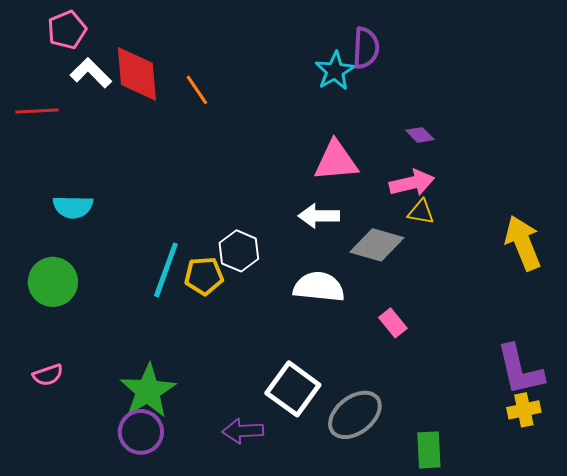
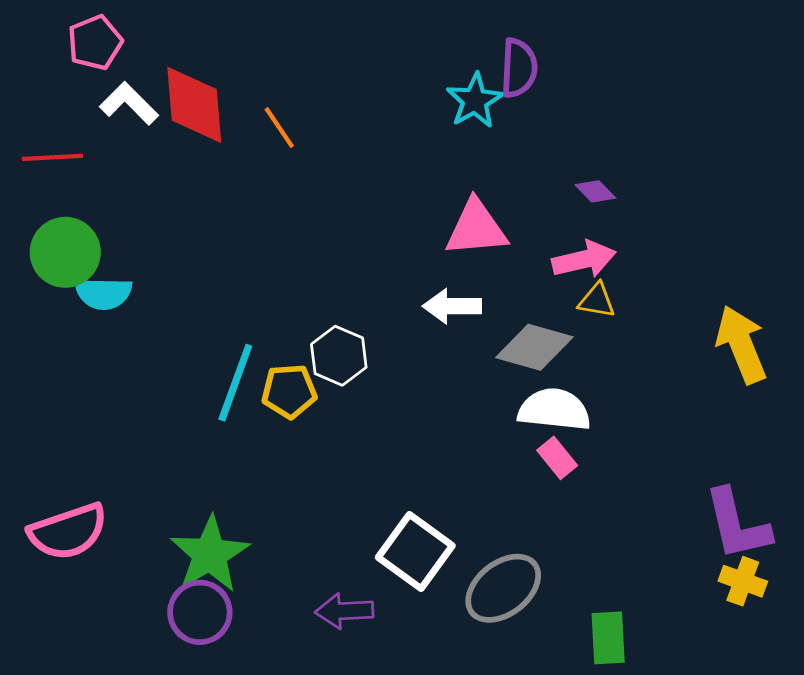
green circle: (53, 282) -> (65, 252), moved
white semicircle: (319, 287) -> (554, 410), moved
pink semicircle: (48, 375) -> (68, 532), size x1.8
yellow cross: (524, 410) -> (743, 581), turned 32

